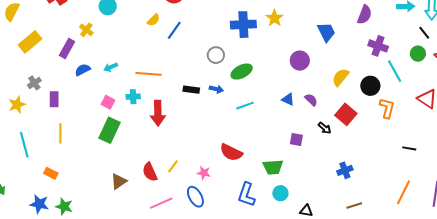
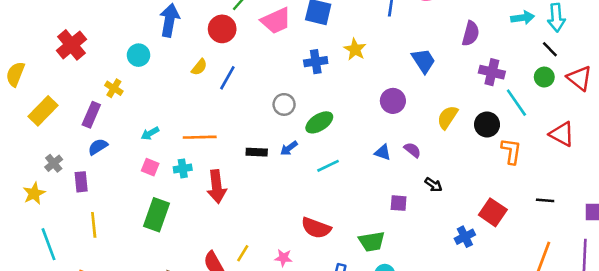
blue cross: (243, 25) -> (316, 62), size x0.7
blue semicircle: (83, 70) -> (98, 147), moved
blue arrow: (216, 89) -> (289, 148), turned 136
pink square: (108, 102) -> (150, 167), moved
red square: (346, 114) -> (493, 212), moved

